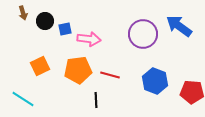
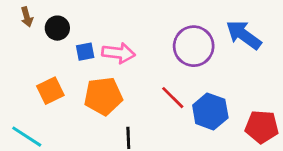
blue square: (65, 29) -> (85, 52), moved
red line: (110, 75) -> (173, 98), moved, turned 30

